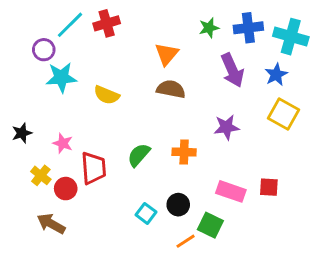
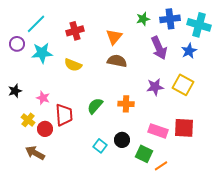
red cross: (107, 23) -> (75, 31), moved
cyan line: (70, 25) -> (36, 24), moved
purple circle: (44, 50) -> (17, 44), moved
yellow square: (283, 114) -> (183, 85), moved
red square: (269, 187) -> (184, 128), size x1.5
orange line: (186, 241) -> (161, 166), moved

